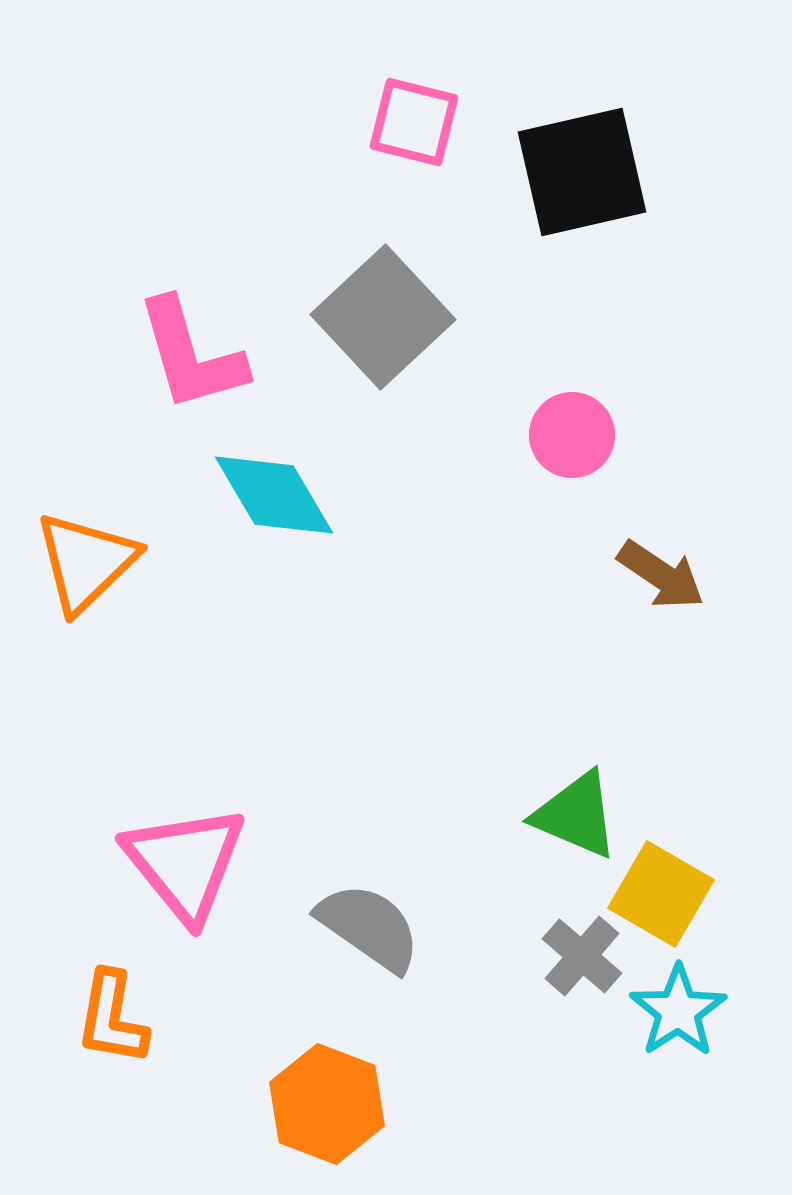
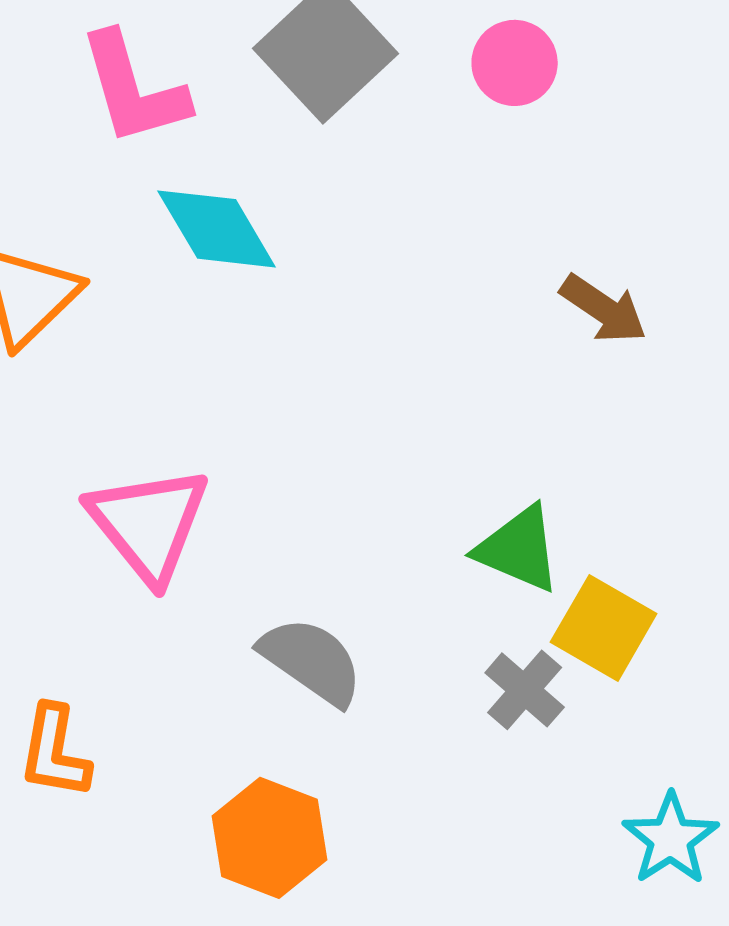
pink circle: (572, 435) -> (515, 63), moved
pink triangle: (185, 863) -> (149, 524), moved
cyan star: (678, 1011) -> (671, 839), moved

